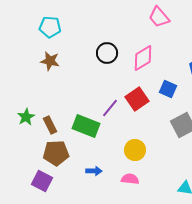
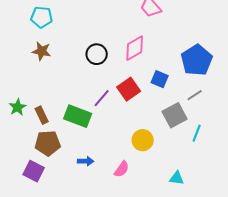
black circle: (107, 53) -> (97, 54), moved
yellow circle: (135, 150) -> (143, 140), moved
pink semicircle: (130, 179) -> (122, 169), turned 120

